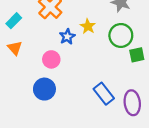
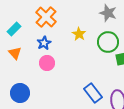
blue star: (67, 37) -> (44, 43), moved
blue circle: (44, 89) -> (20, 93), moved

